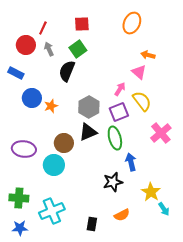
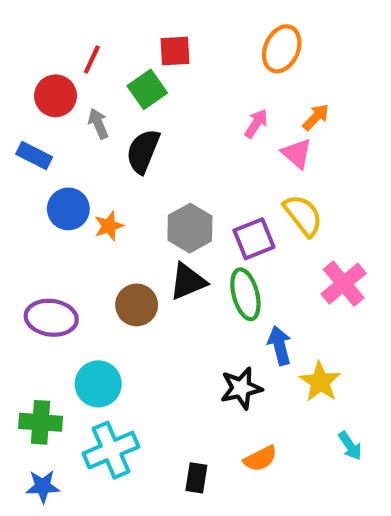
gray arrow: (49, 49) -> (98, 124), moved
green square: (78, 49) -> (147, 89), moved
orange arrow: (148, 55) -> (316, 117), turned 120
pink arrow: (120, 89) -> (256, 124), moved
cyan circle: (54, 165) -> (98, 384), moved
yellow star: (151, 192) -> (320, 382), moved

